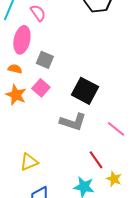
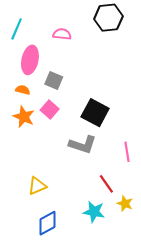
pink semicircle: (38, 13) -> (62, 34), moved, turned -48
pink line: (116, 129) -> (127, 152), turned 42

